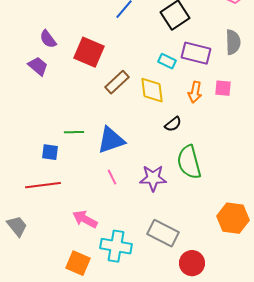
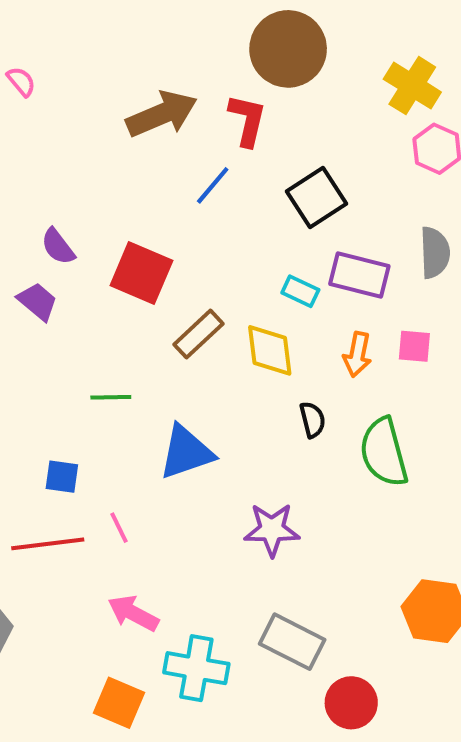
black semicircle: (173, 124) -> (313, 420), turned -66
green line: (74, 132) -> (111, 397), moved
green semicircle: (189, 162) -> (384, 452), moved
pink line: (112, 177) -> (119, 528), moved

